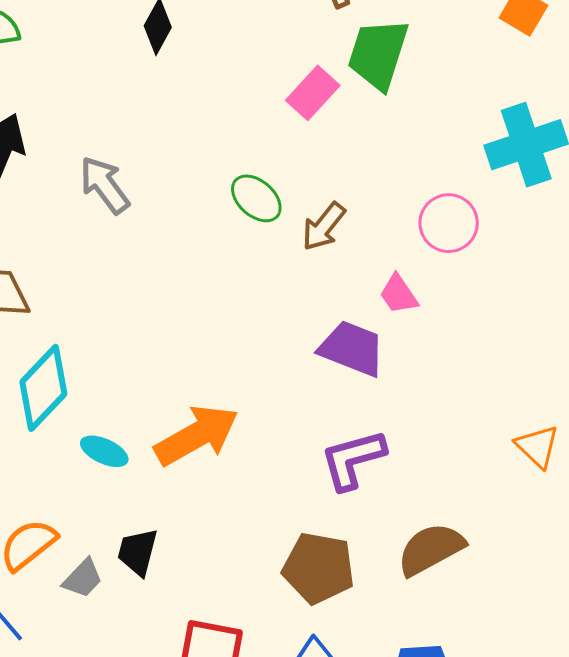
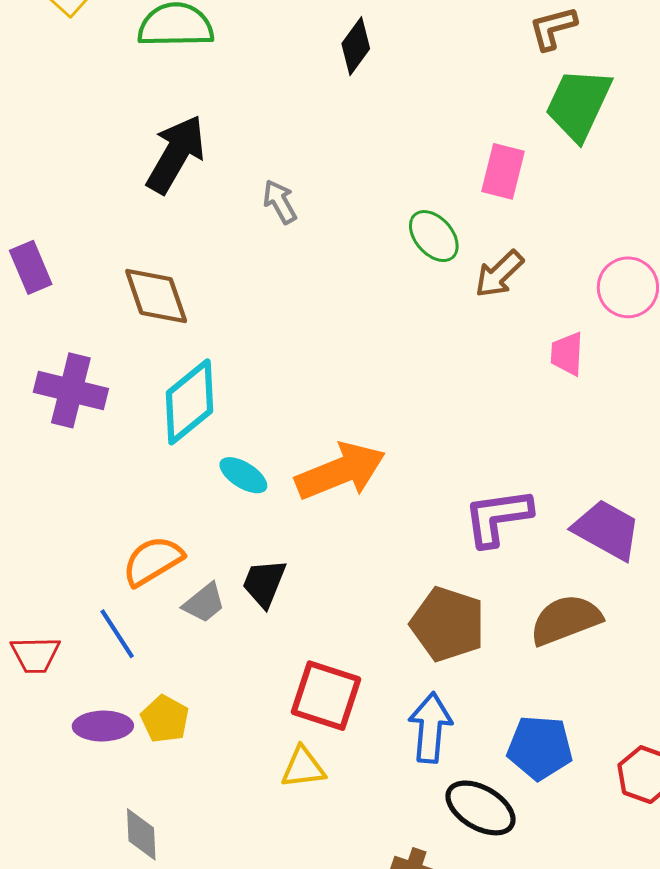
pink rectangle: (313, 93) -> (503, 171), moved, turned -36
gray arrow: (105, 185) -> (280, 202), size x0.7
pink trapezoid: (399, 294) -> (567, 354), turned 30
purple trapezoid: (352, 348) -> (607, 530), moved

